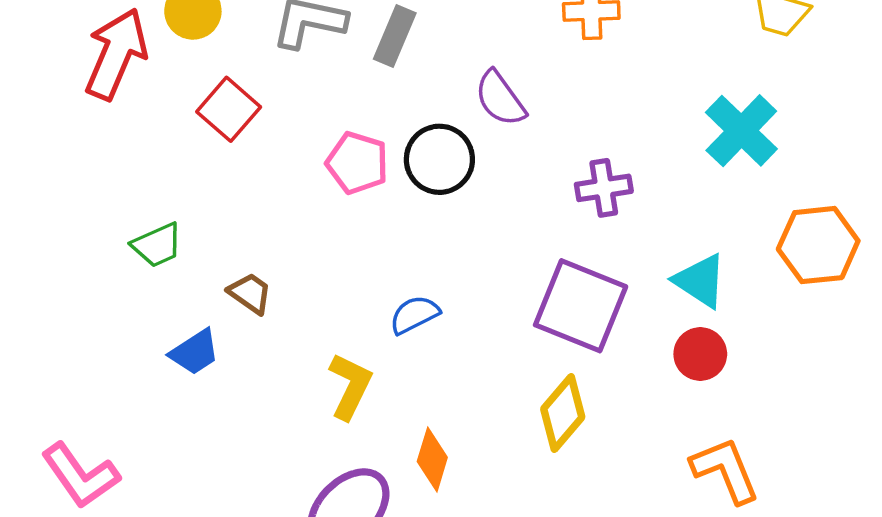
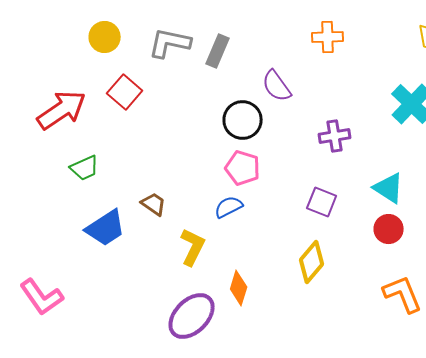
red arrow: (116, 54) -> (62, 110), moved, turned 33
pink pentagon: (357, 163) -> (243, 168), moved
brown trapezoid: (250, 293) -> (154, 204), moved
purple square: (581, 306) -> (322, 202), size x0.6
blue trapezoid: (195, 352) -> (106, 228), size x1.4

